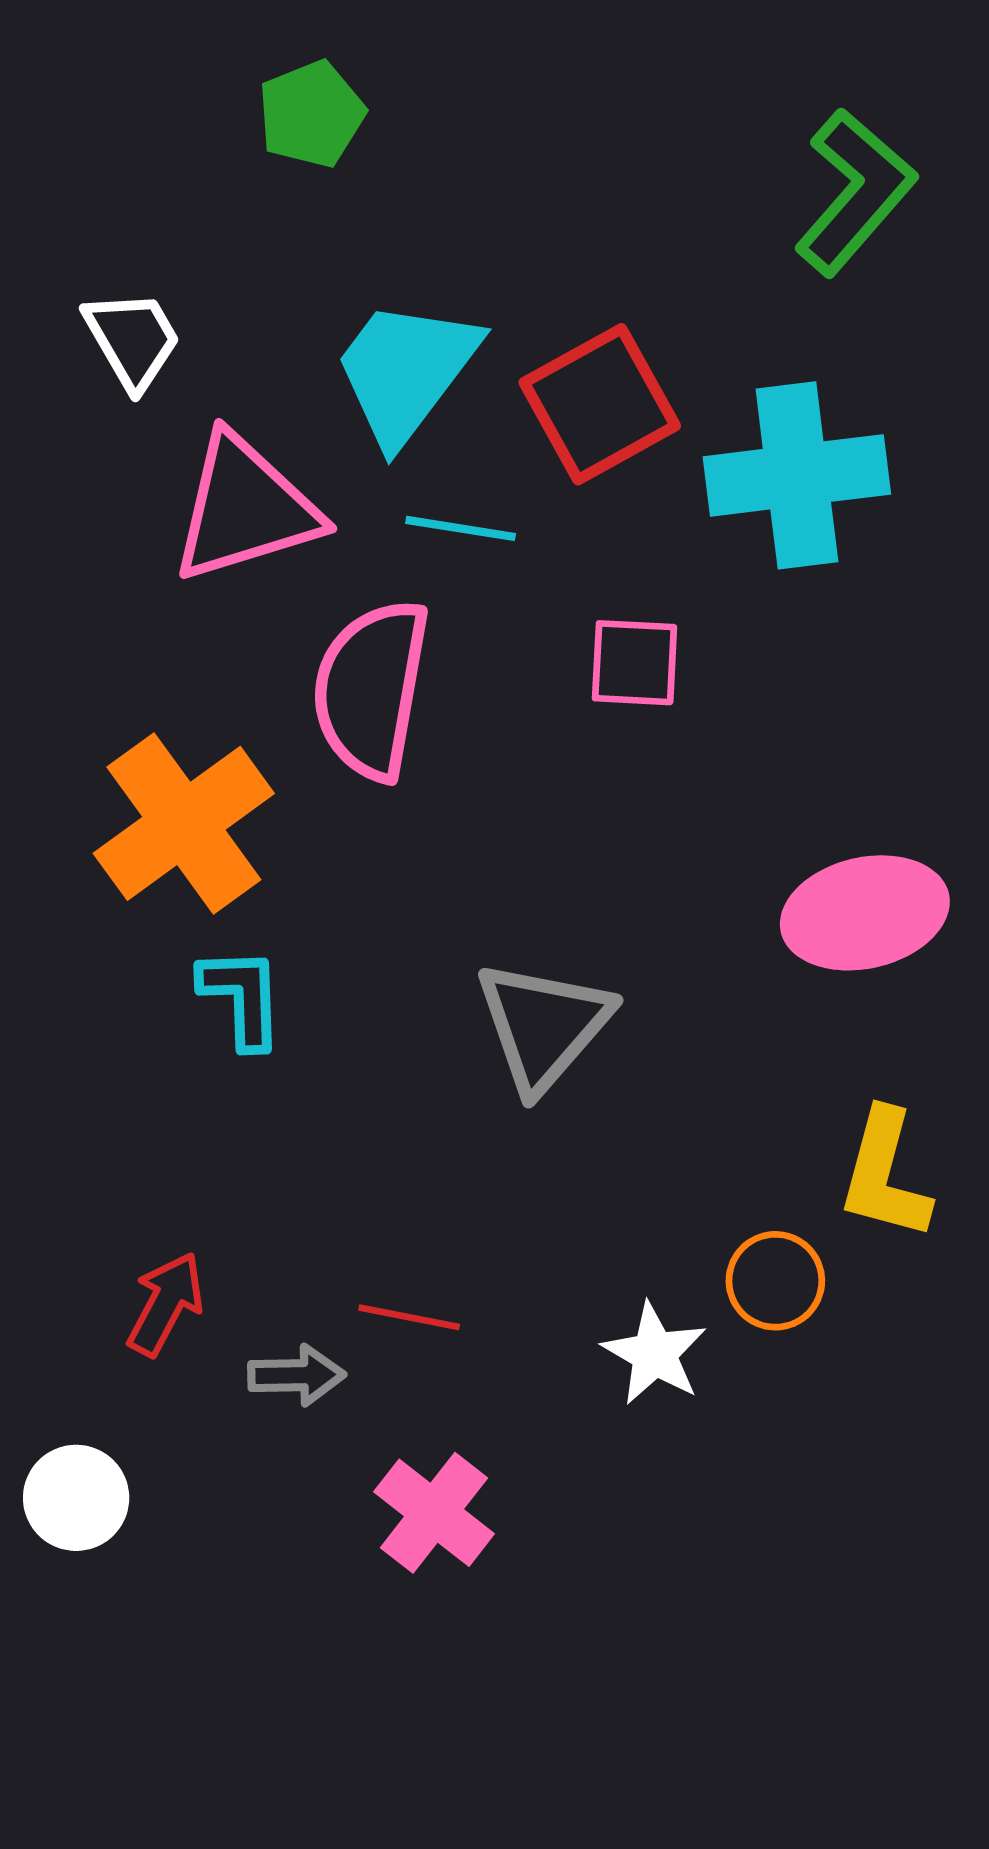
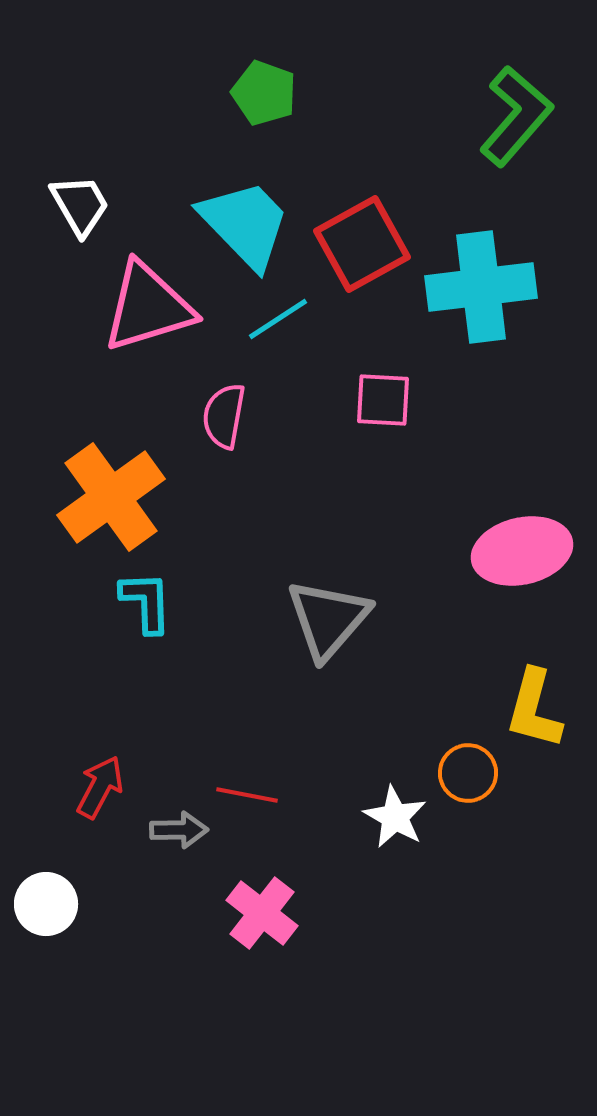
green pentagon: (311, 114) -> (264, 93), moved, turned -30
cyan trapezoid: (406, 371) -> (245, 224), turned 99
cyan line: (461, 528) -> (278, 319), turned -42
pink semicircle: (371, 689) -> (224, 416), size x0.6

